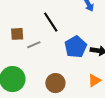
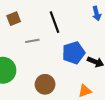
brown square: (17, 34) -> (14, 19), moved, turned -32

